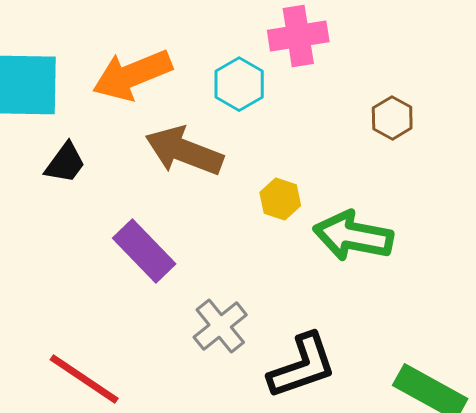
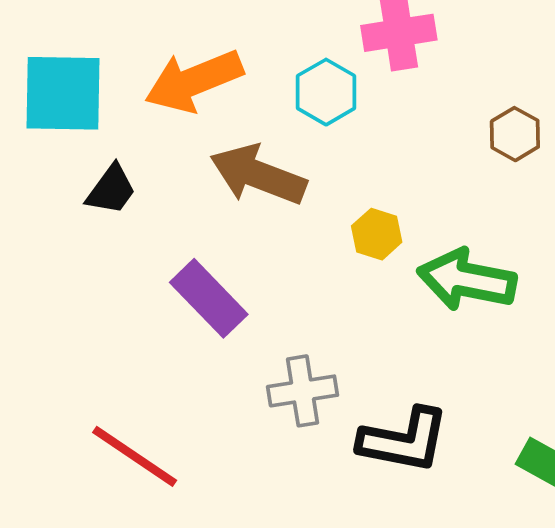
gray cross: (220, 326) -> (303, 391), turned 30
black L-shape: (302, 366) -> (404, 440), turned 30

